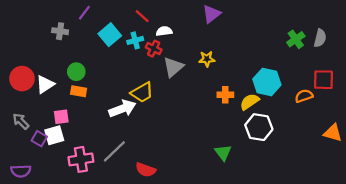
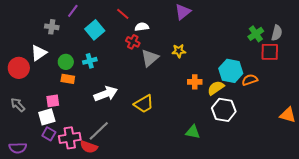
cyan cross: (135, 40) -> (90, 61), moved
red square: (324, 80) -> (270, 52), moved
white triangle: (45, 84) -> (39, 53), moved
yellow trapezoid: (142, 92) -> (144, 104), moved
orange semicircle: (304, 96) -> (250, 80), moved
purple square: (39, 139) -> (49, 134), moved
green triangle: (223, 153) -> (193, 132), turned -42
red semicircle: (146, 170) -> (89, 147), moved

